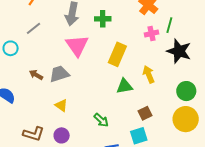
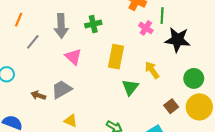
gray line: (33, 28) -> (33, 42), moved
pink cross: (152, 33) -> (146, 28), turned -32
pink triangle: (77, 46) -> (73, 57), size x0.7
green triangle: (124, 86) -> (130, 87), turned -30
brown square: (145, 113) -> (171, 106), moved

